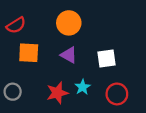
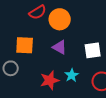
red semicircle: (16, 25) -> (38, 12), moved
gray circle: (13, 92) -> (11, 68), moved

